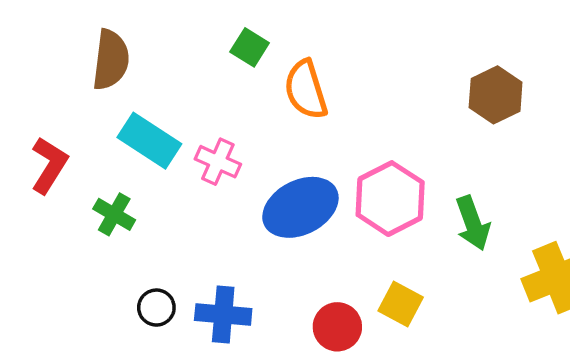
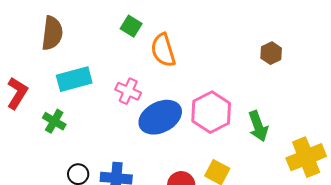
brown hexagon: (496, 95) -> (271, 53), size x0.7
cyan rectangle: (149, 141) -> (74, 79), turned -48
pink cross: (218, 162) -> (128, 91), moved

